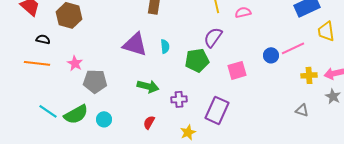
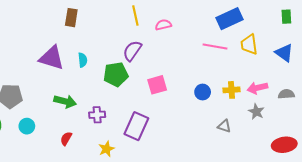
pink line: (293, 48) -> (215, 47), moved, turned 35
blue circle: (271, 55) -> (203, 92), moved
cyan circle: (104, 119) -> (27, 126), moved

